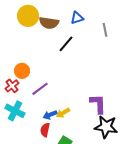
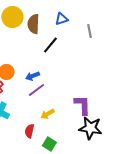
brown semicircle: (49, 23) -> (33, 24), turned 84
purple line: (40, 89) -> (36, 90), moved
blue arrow: (50, 115) -> (32, 76), moved

